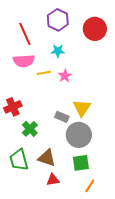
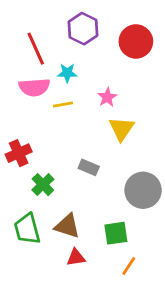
cyan star: (58, 51) -> (67, 73), moved
pink star: (65, 76) -> (107, 97), moved
yellow triangle: (82, 108) -> (122, 129), moved
gray circle: (79, 135) -> (143, 190), moved

